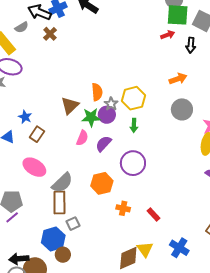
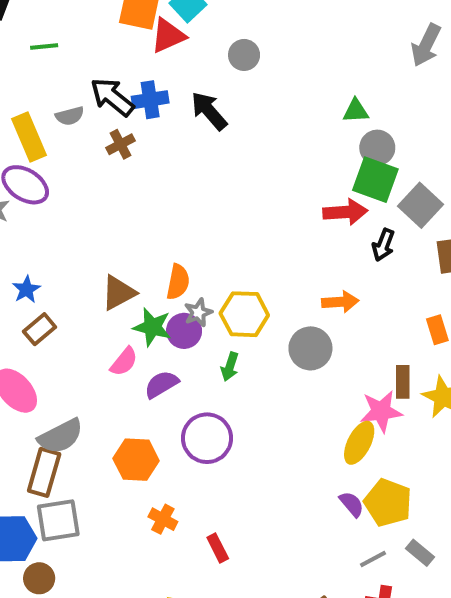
red arrow: (168, 35) -> (345, 212), size x1.5
gray circle: (182, 109) -> (310, 348), moved
gray square: (73, 224) -> (58, 520), size x1.6
brown circle: (63, 255) -> (39, 578), moved

